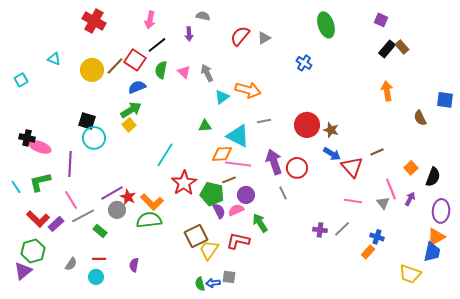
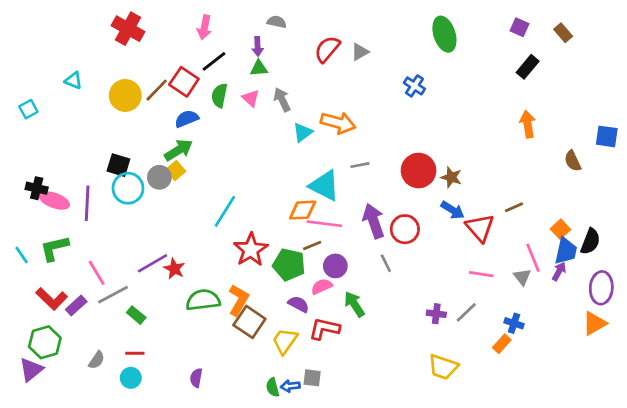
brown rectangle: (402, 47) -> (563, 33), moved
green triangle: (205, 126) -> (259, 68), moved
purple line: (70, 164) -> (87, 203), moved
orange L-shape: (152, 202) -> (238, 300), moved, turned -105
gray circle: (117, 210) -> (159, 177), moved
purple semicircle: (219, 211) -> (298, 304), moved, turned -35
brown square: (196, 236) -> (249, 322), moved, turned -30
blue trapezoid: (432, 252) -> (566, 251), moved
purple semicircle: (134, 265) -> (196, 378), moved
yellow trapezoid: (410, 274) -> (443, 367), moved

